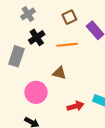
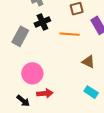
brown triangle: (59, 73) -> (88, 62), moved
red arrow: (75, 106) -> (45, 93), moved

